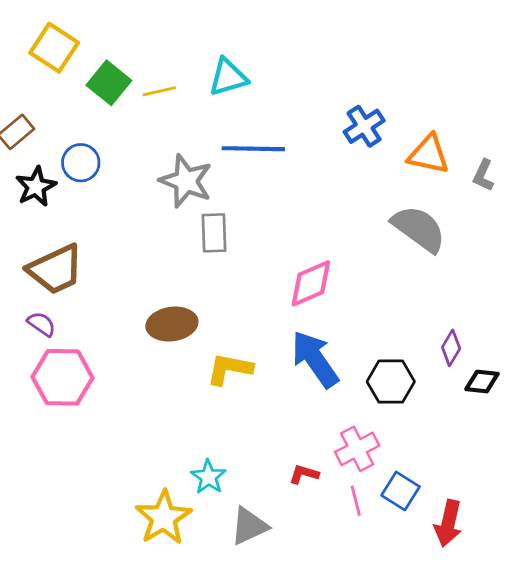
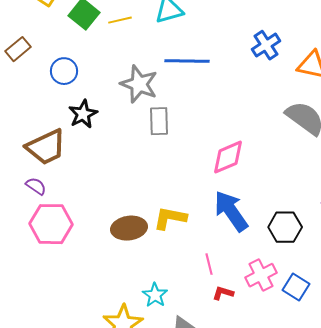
black star: (36, 187) -> (83, 114), moved
brown ellipse: (172, 324) -> (129, 228), moved
blue square: (401, 491) -> (296, 287), moved
pink line: (356, 501) -> (209, 264), moved

